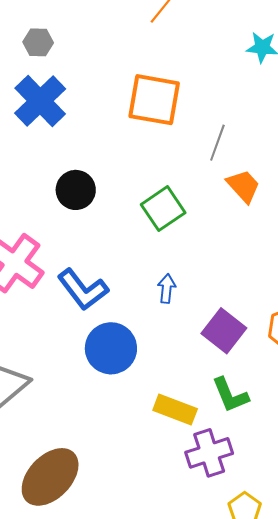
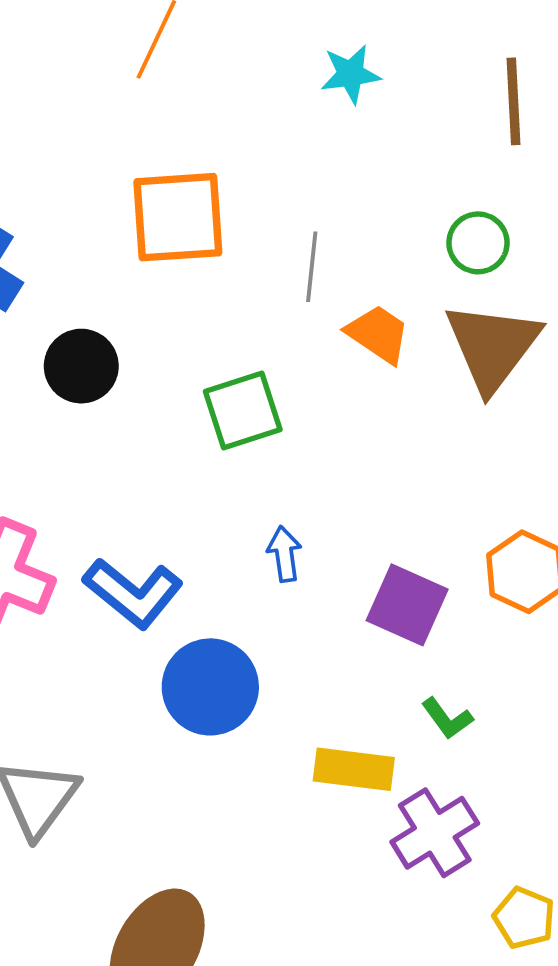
black circle: (76, 190) -> (81, 366), moved
green square: (163, 209) -> (243, 410), turned 30
green L-shape: (230, 395) -> (447, 718), size x0.7

